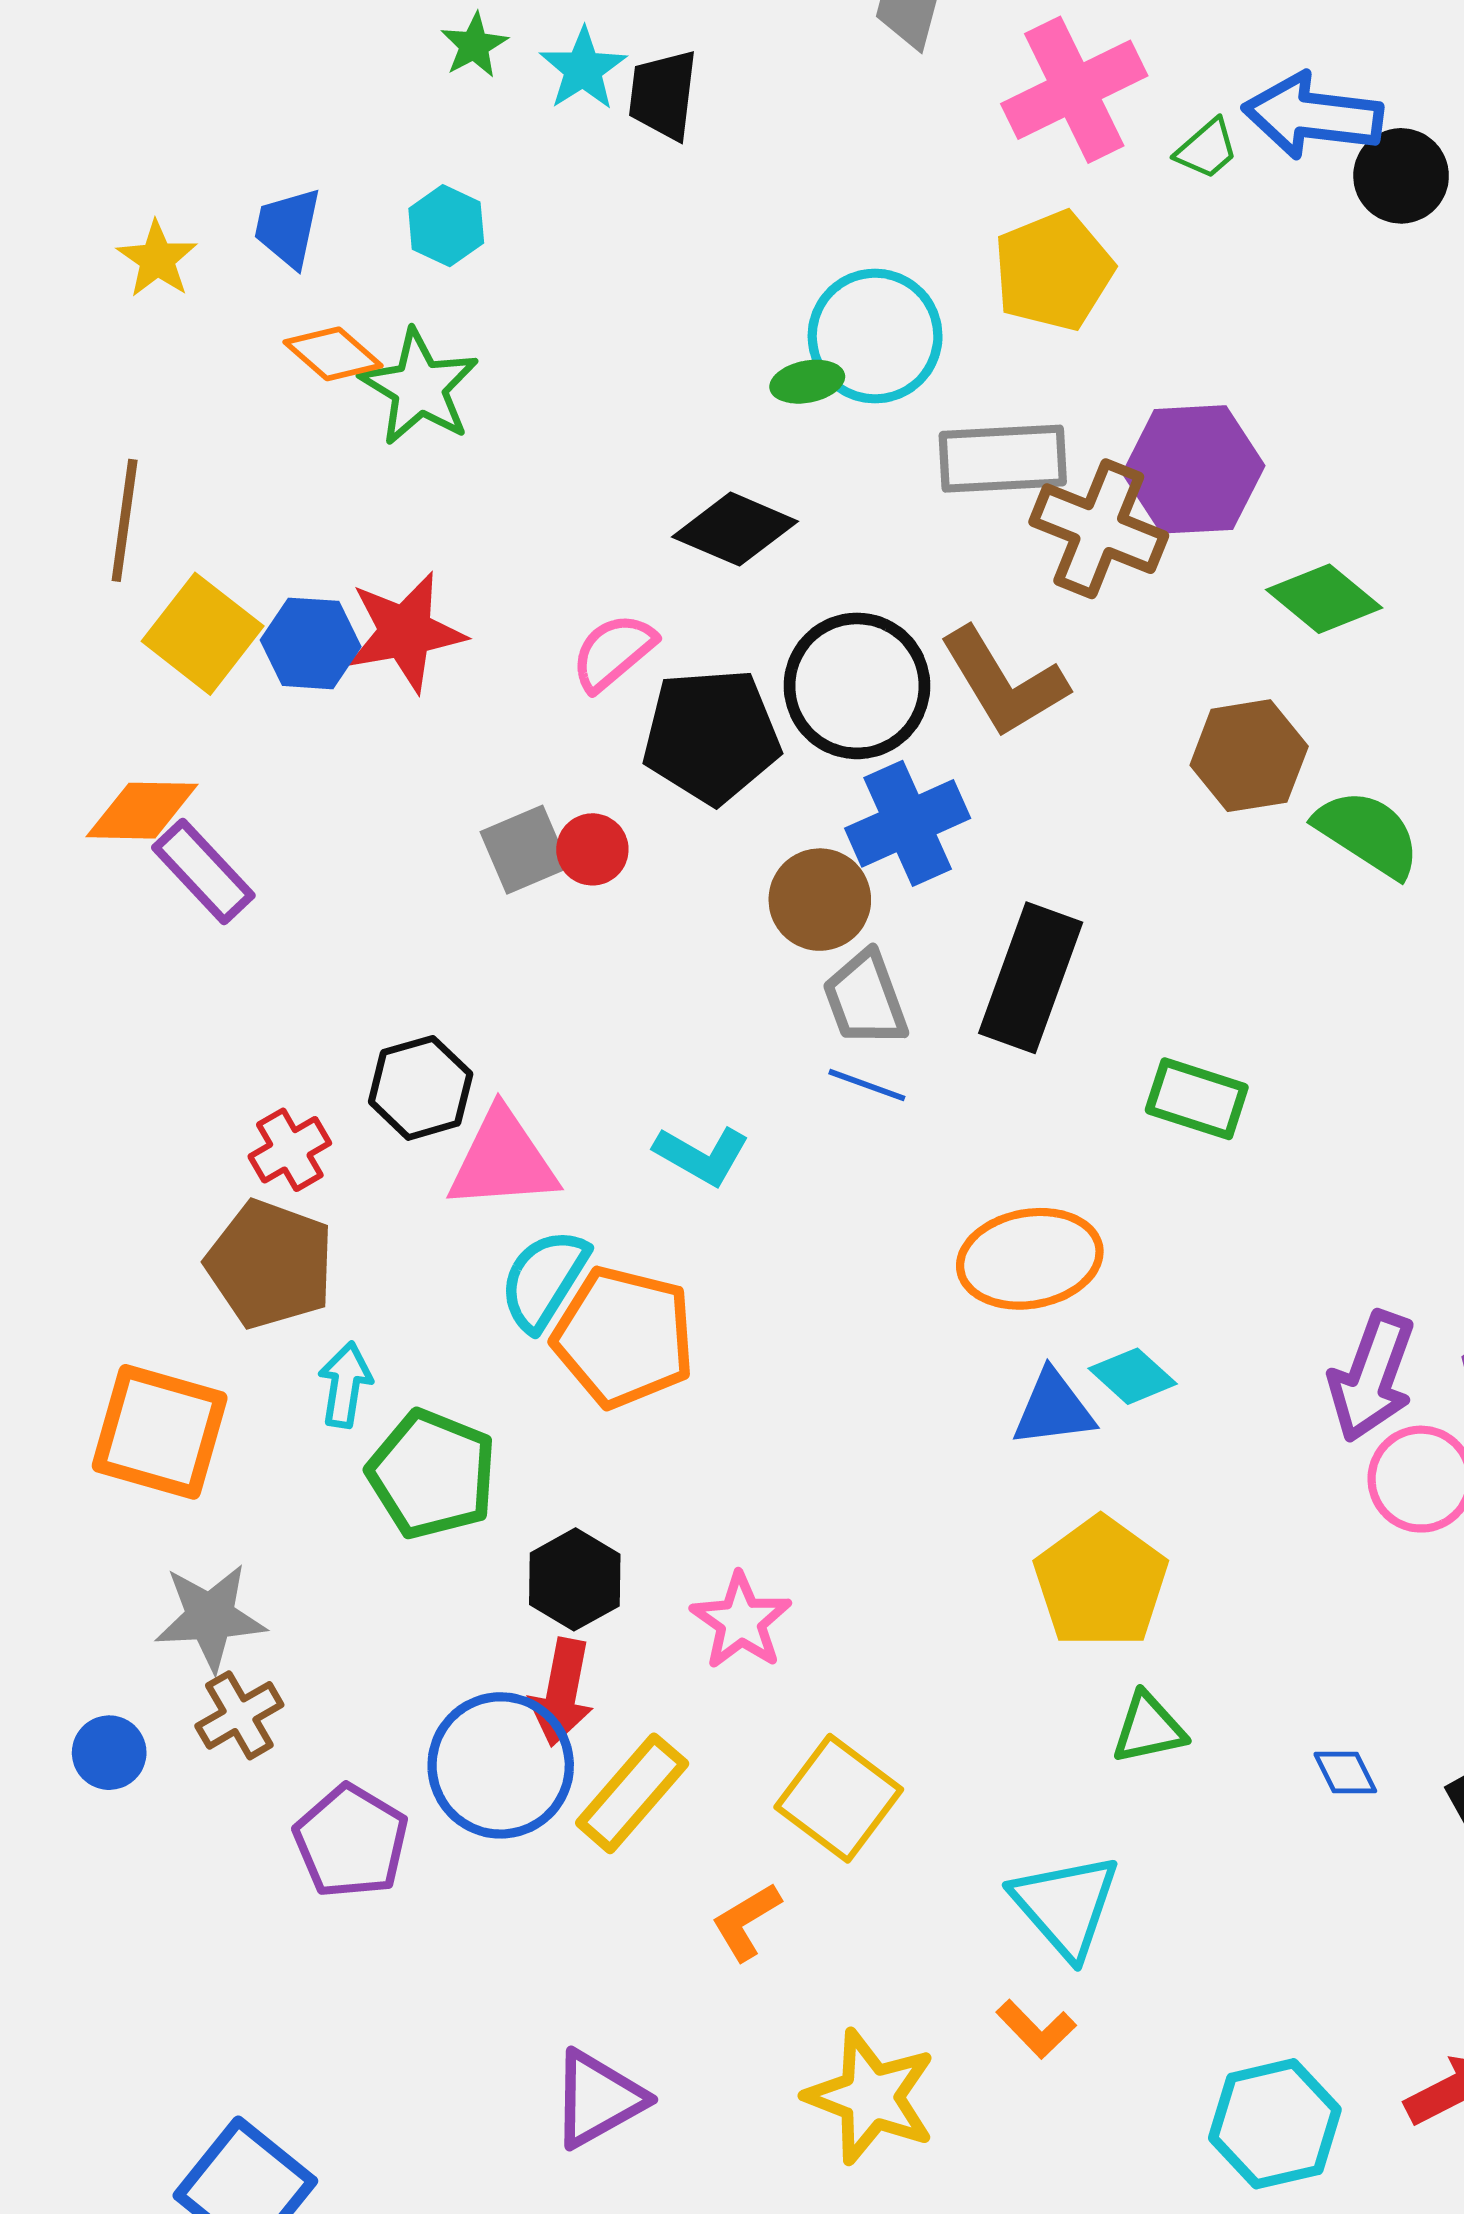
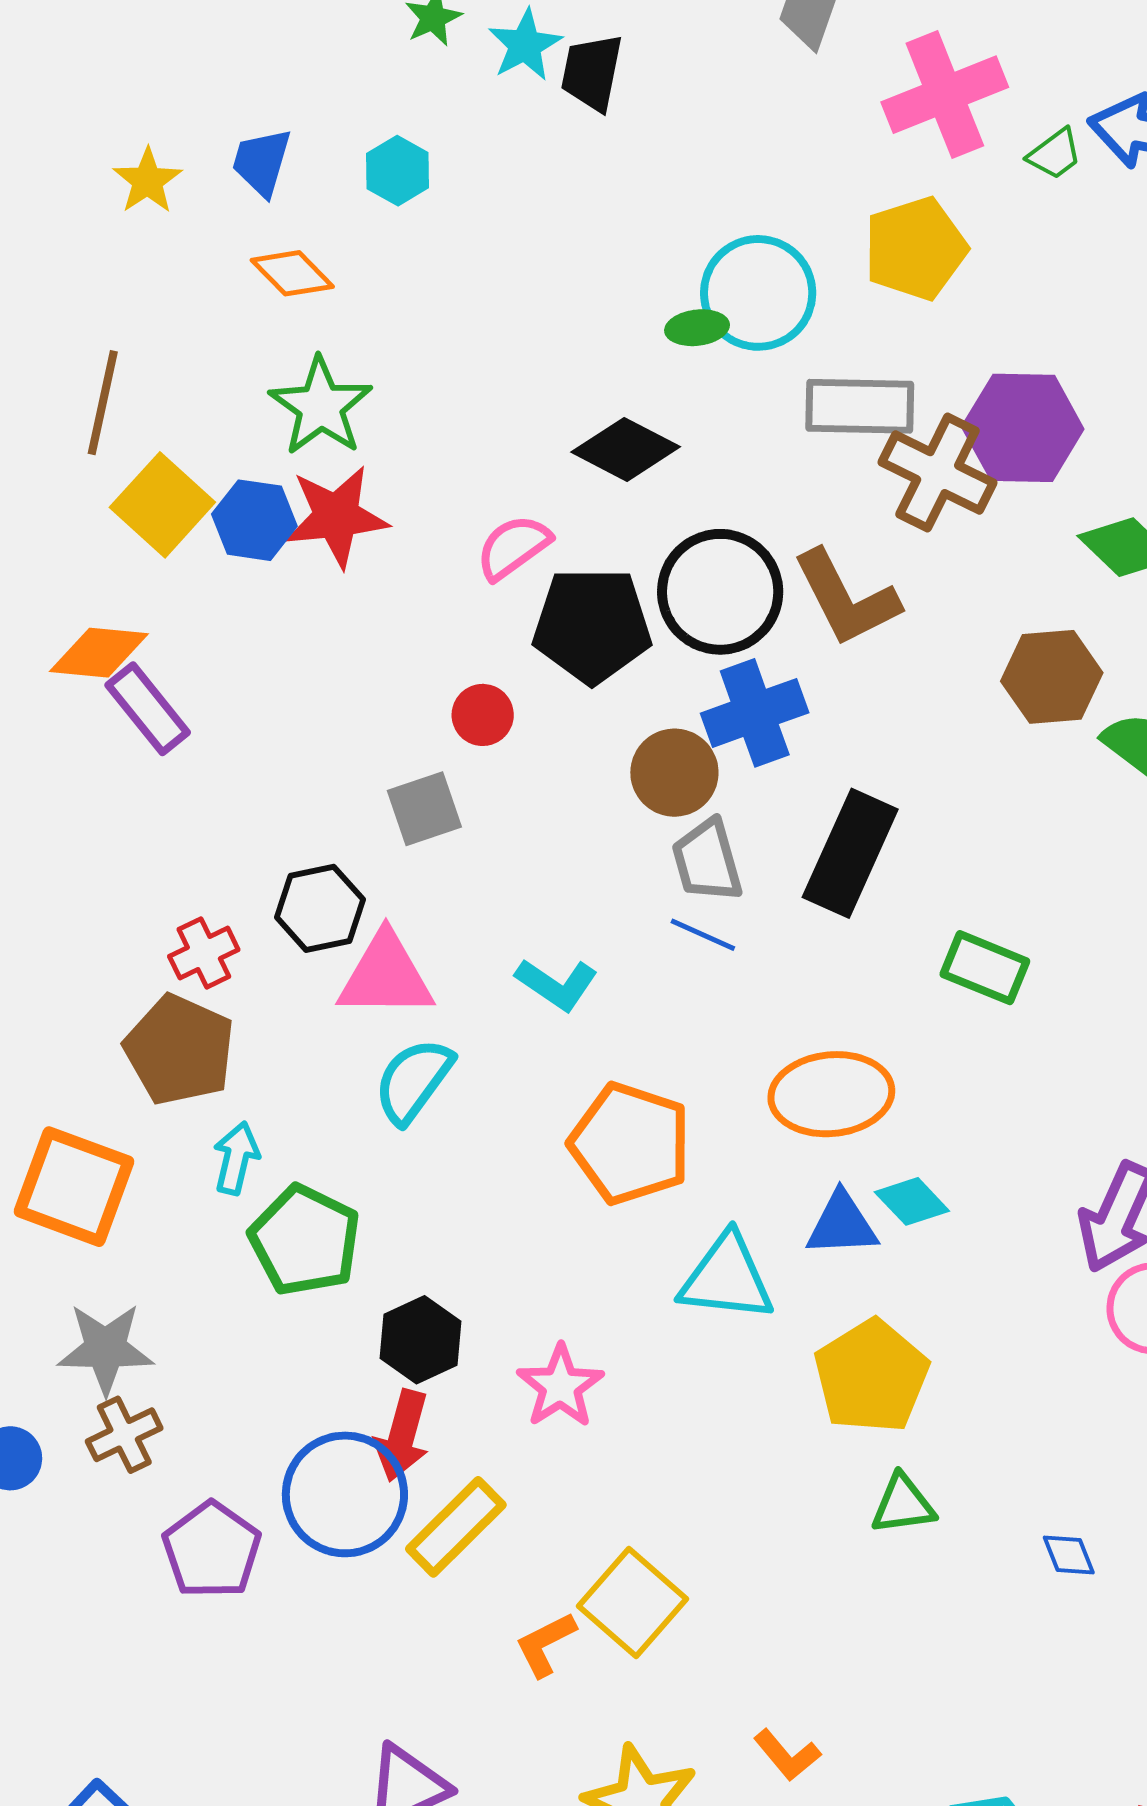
green star: (419, 387) -> (321, 406), moved
gray square: (525, 850) -> (424, 809), moved
orange pentagon: (624, 1337) -> (630, 1143), moved
yellow square: (839, 1798) -> (633, 1602), moved
cyan triangle: (1066, 1906) -> (727, 1278), moved, turned -47

